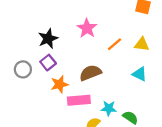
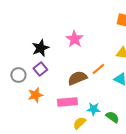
orange line: (114, 44) -> (98, 69), moved
orange star: (59, 84) -> (35, 95), moved

